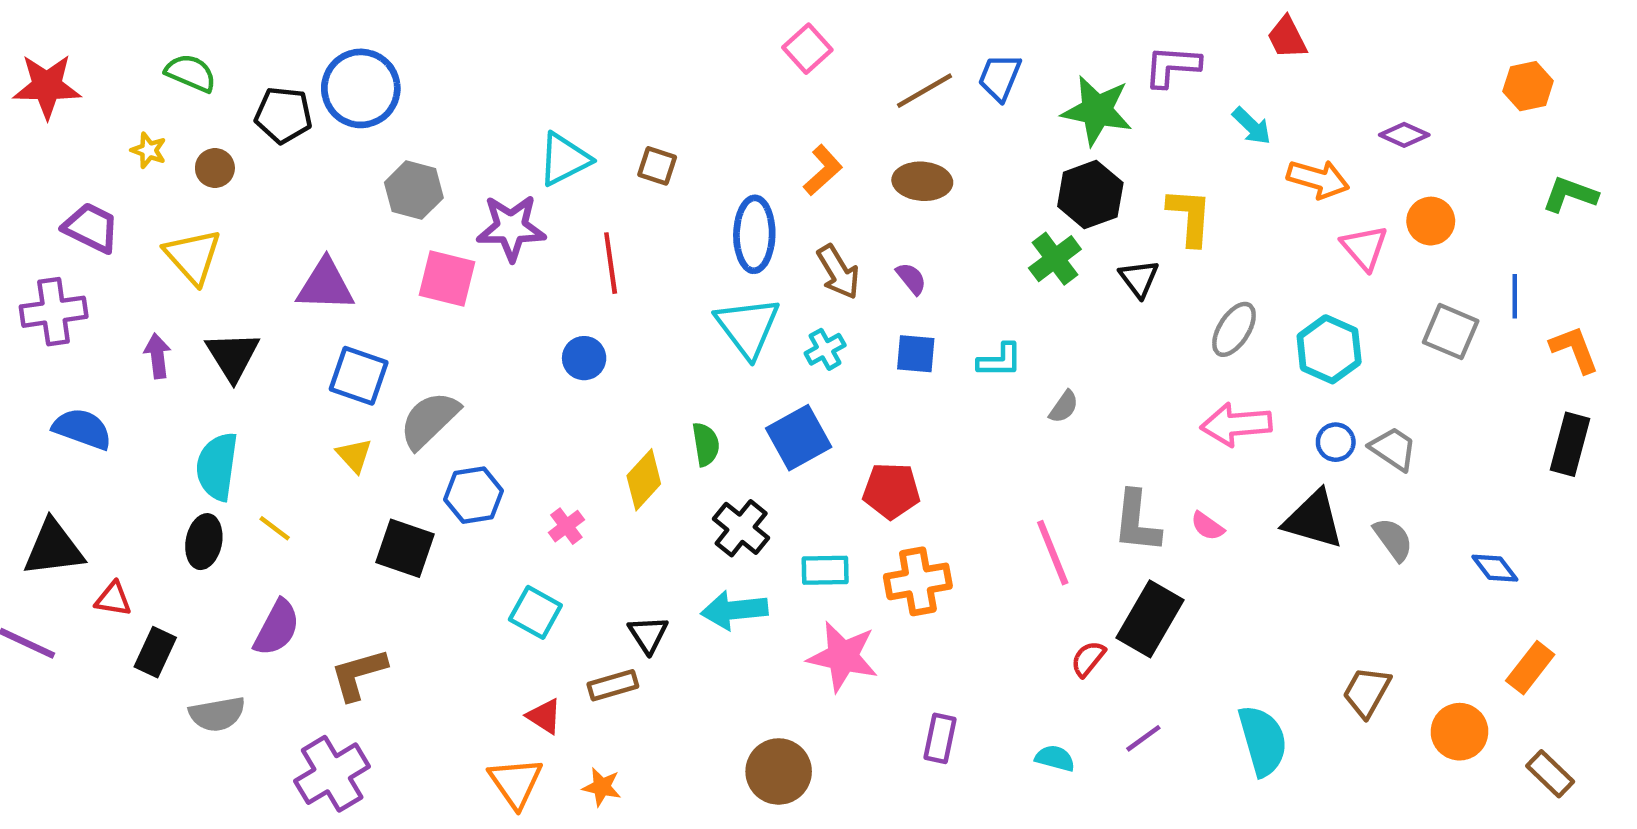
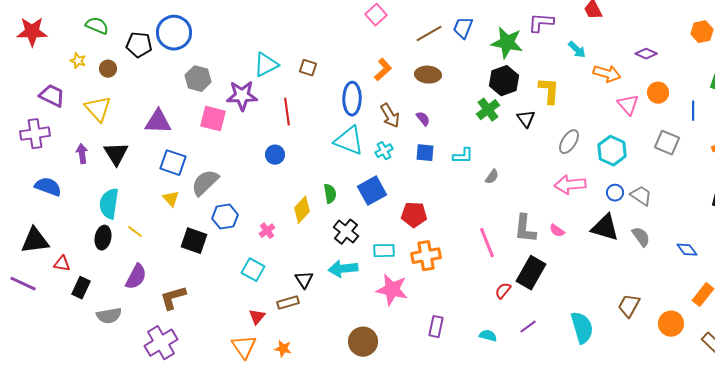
blue line: (1515, 296) -> (693, 111), moved
cyan triangle: (748, 327) -> (349, 141), turned -32
red triangle: (544, 716) -> (257, 317), turned 36

